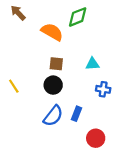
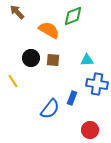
black circle: (53, 85) -> (31, 58), moved
blue cross: (103, 89) -> (97, 84), size x1.5
blue rectangle: (77, 114) -> (72, 98), moved

